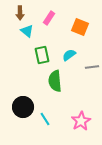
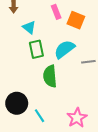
pink rectangle: (49, 18) -> (56, 12), moved, turned -56
cyan triangle: (27, 31) -> (29, 27), moved
cyan semicircle: (69, 55) -> (64, 49), size x1.5

